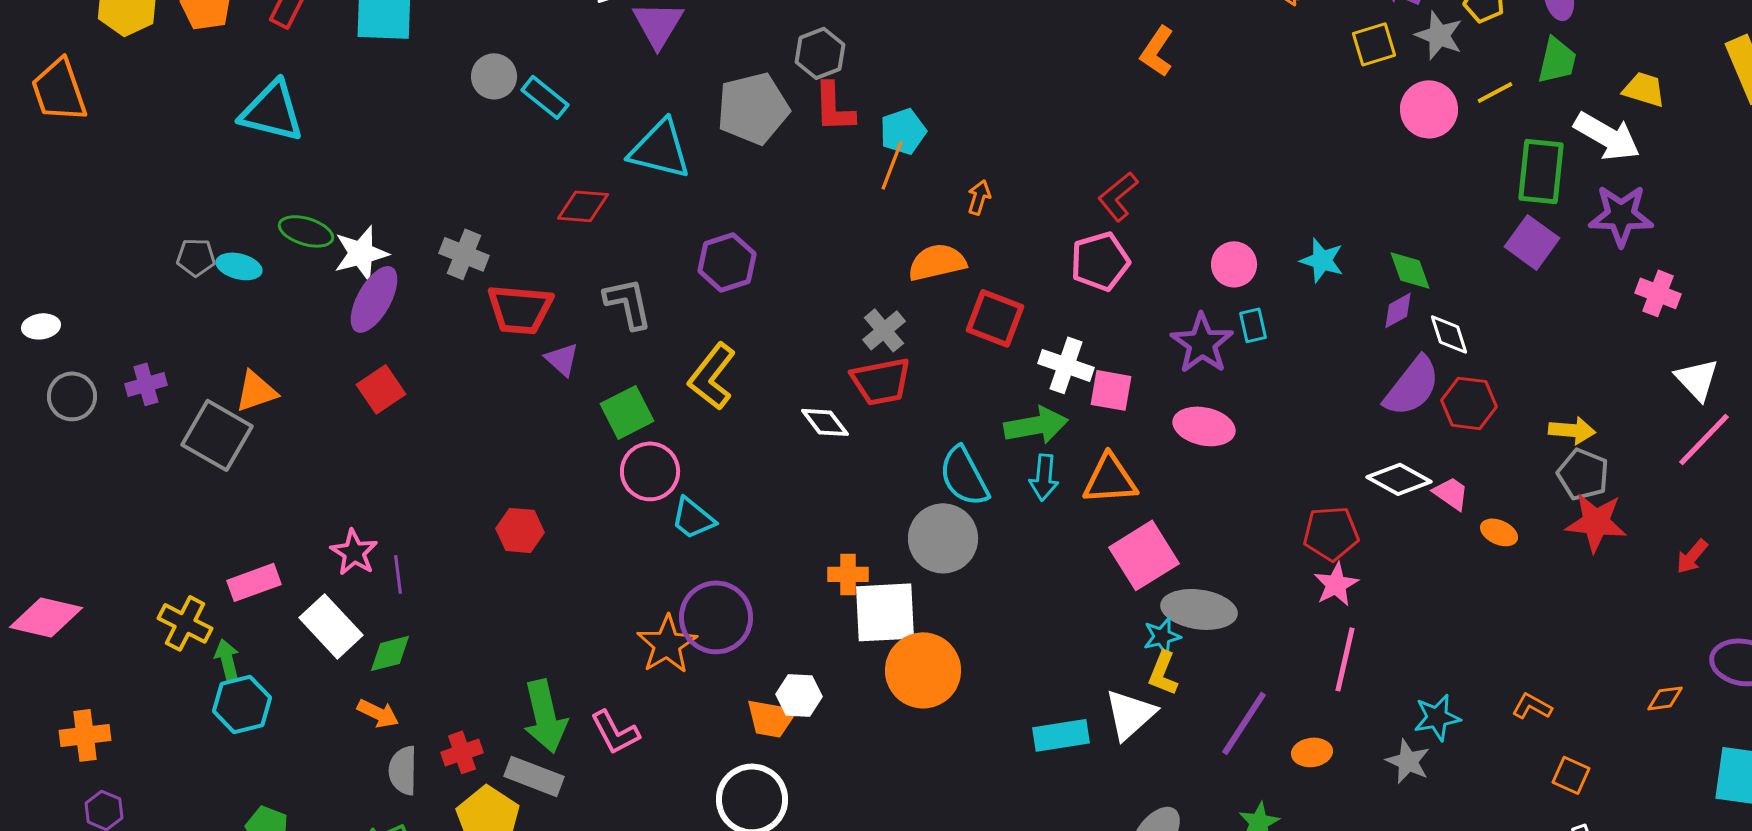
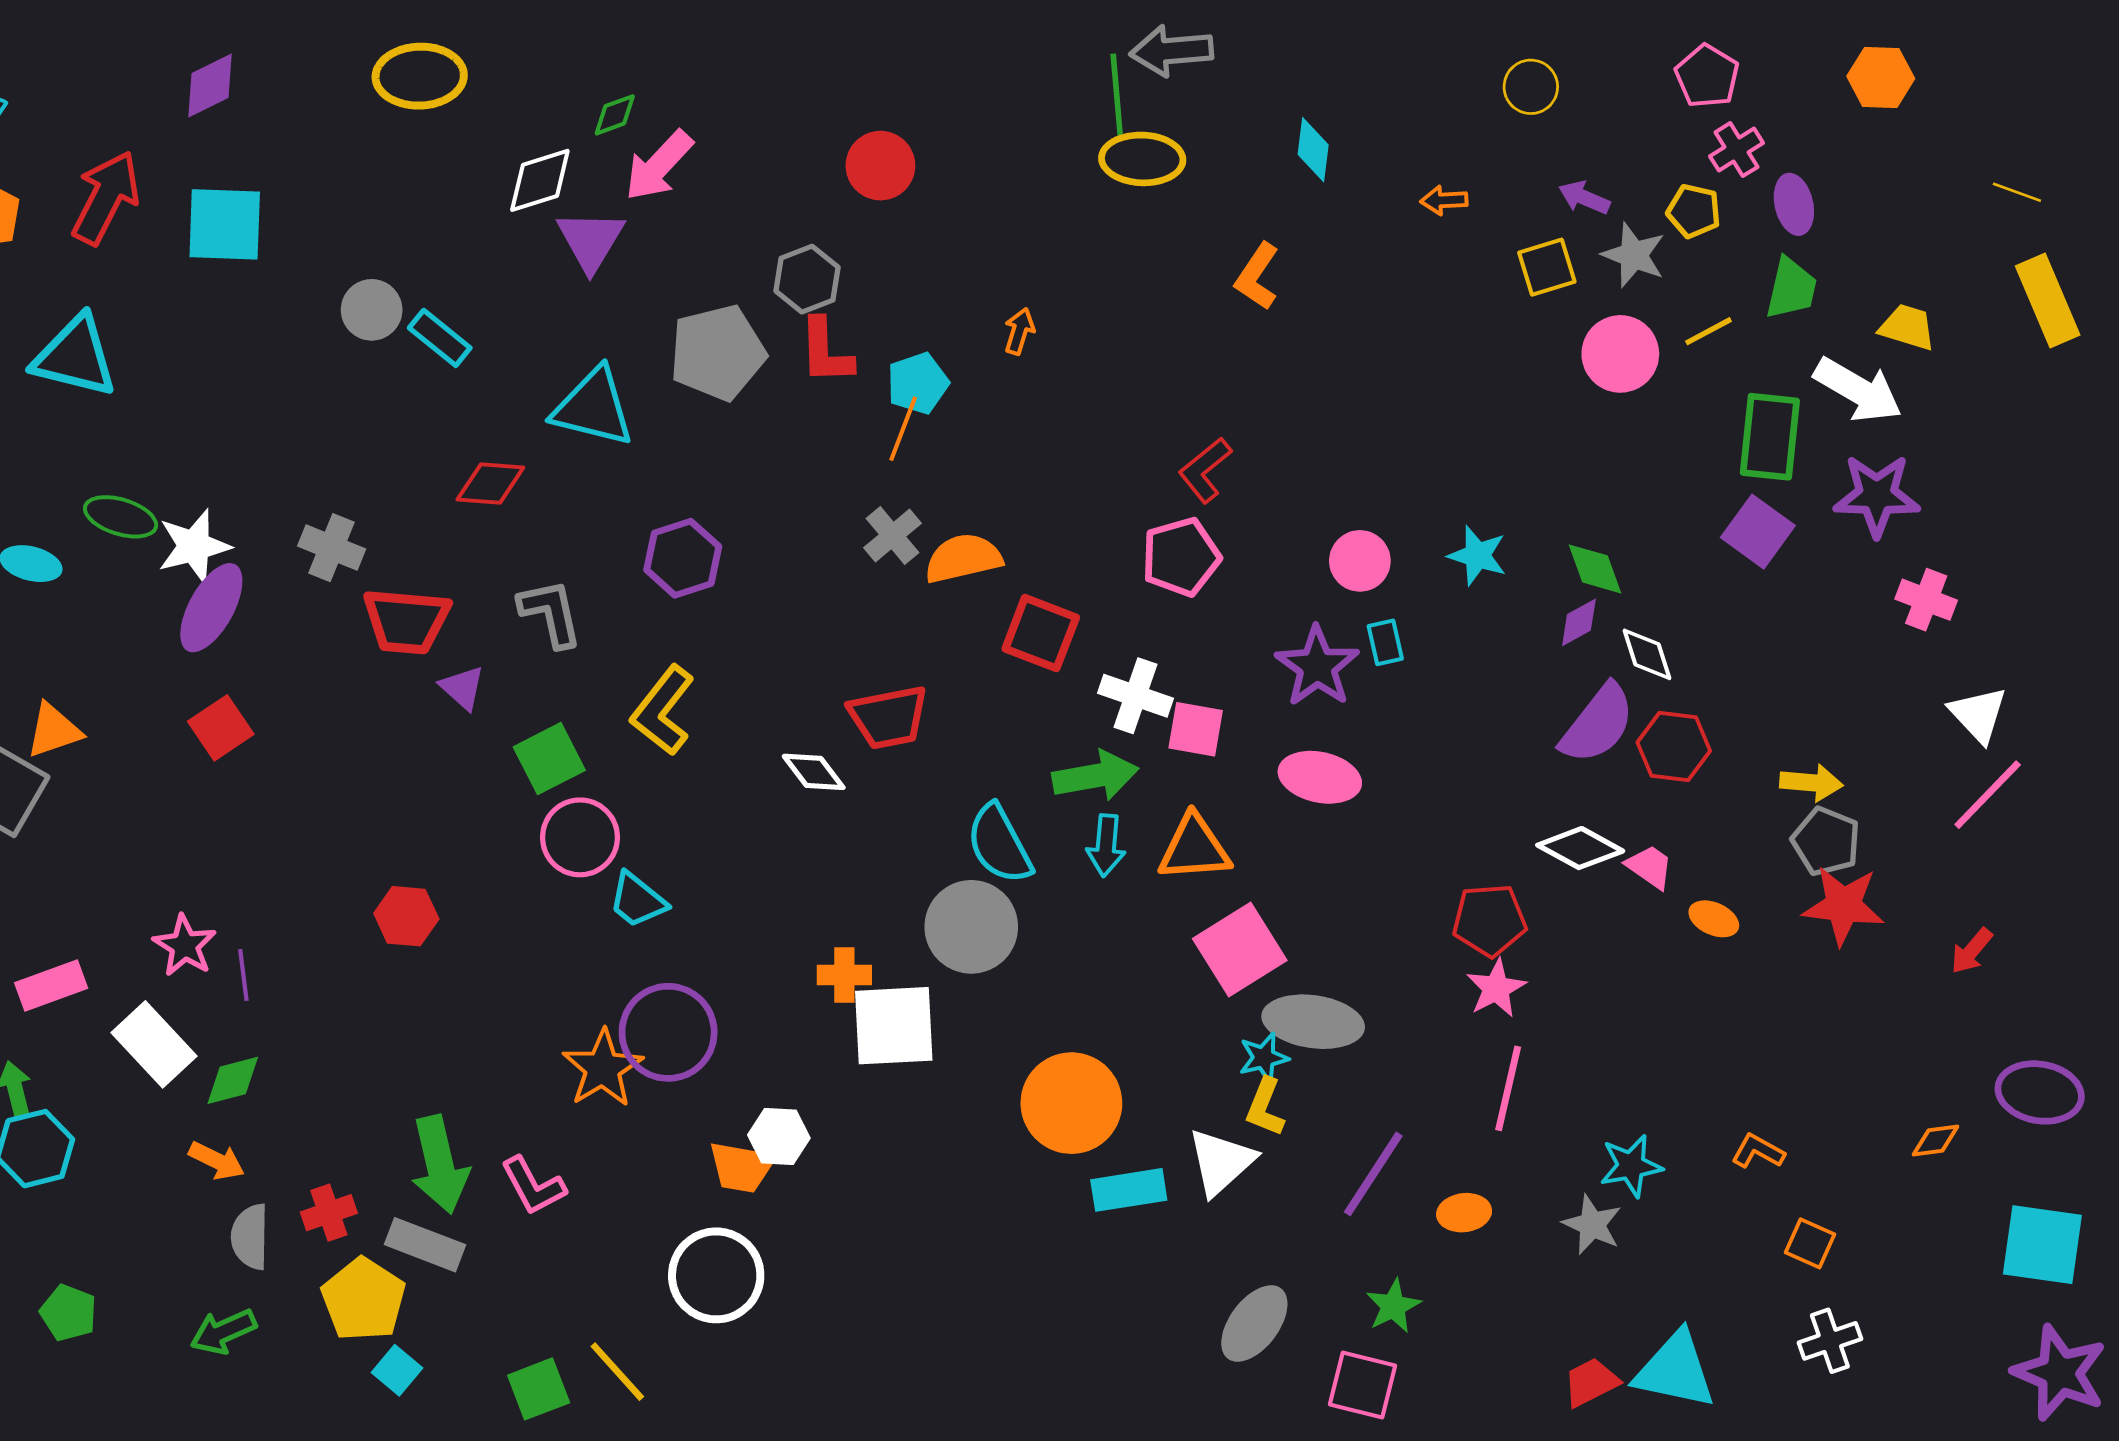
orange arrow: (979, 197) -> (1019, 331), moved
gray cross: (884, 330) -> (892, 536), moved
orange circle: (923, 670) -> (1071, 1103), moved

